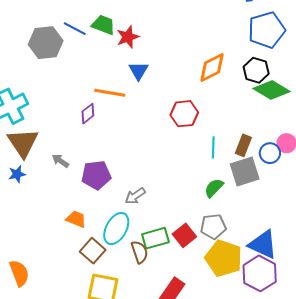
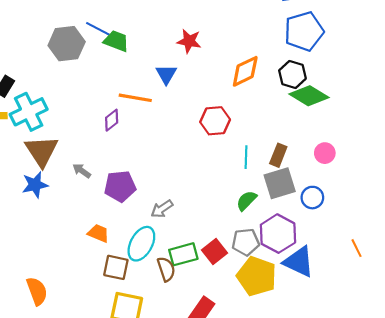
green trapezoid: (103, 25) -> (116, 41), moved
red star: (128, 37) -> (189, 41), moved, turned 30
blue circle: (270, 153) -> (312, 198), moved
blue star: (17, 174) -> (35, 185), size x1.4
brown square: (93, 251) -> (116, 267), turned -30
purple hexagon: (260, 273) -> (278, 234), moved

